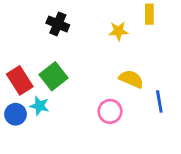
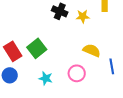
black cross: (58, 24) -> (60, 11), moved
cyan star: (39, 106) -> (46, 78), moved

